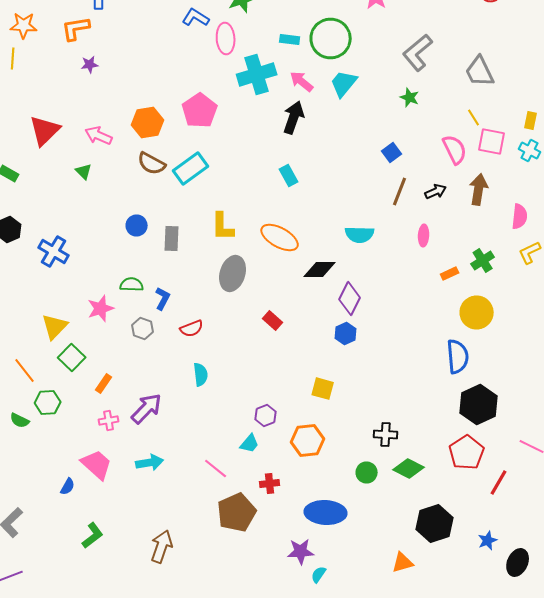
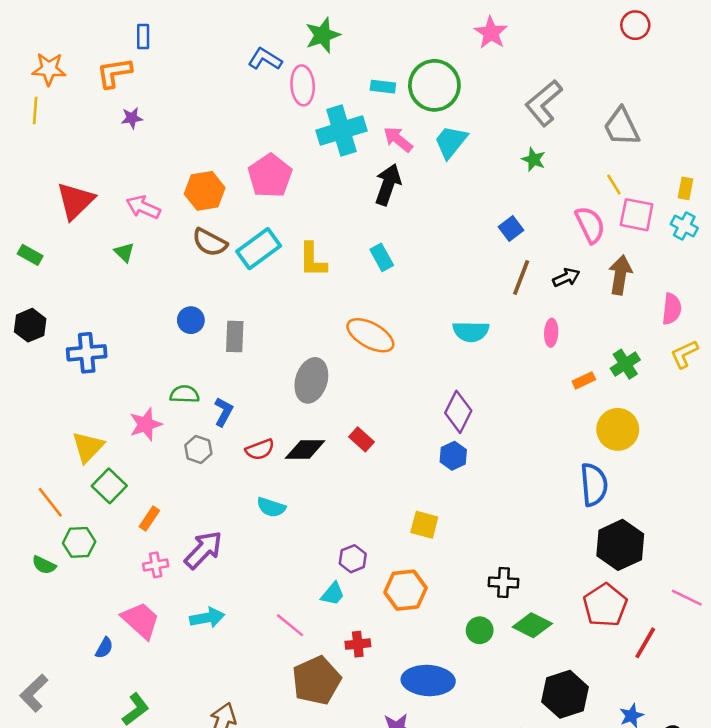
yellow L-shape: (223, 226) -> (313, 260), moved
blue cross: (54, 252) -> (87, 353), turned -36
black diamond: (320, 270) -> (305, 449), moved
cyan semicircle: (201, 374) -> (271, 507), turned 115

